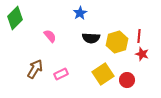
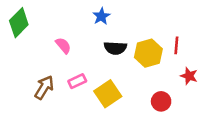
red star: (142, 54) -> (189, 76), moved
pink rectangle: (61, 74) -> (77, 81), moved
yellow square: (103, 74) -> (108, 94), moved

